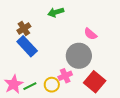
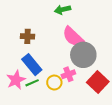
brown cross: (24, 28) -> (27, 36), moved, turned 32
pink semicircle: (90, 34) -> (73, 37), moved, size x1.6
blue rectangle: (27, 46) -> (32, 65), moved

